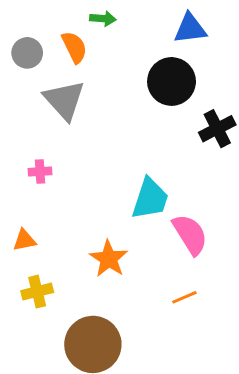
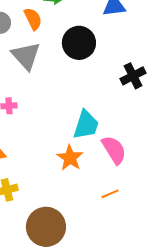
black circle: (172, 81) -> (79, 43), moved
orange star: (109, 259) -> (70, 158), moved

